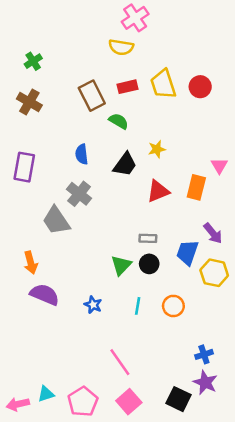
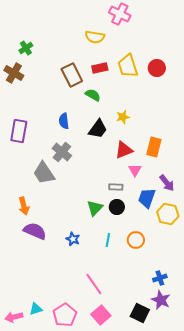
pink cross: (135, 18) -> (120, 14), moved, turned -30
brown cross: (29, 102) -> (14, 73), moved
pink triangle: (219, 166) -> (135, 170), moved

